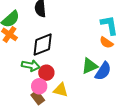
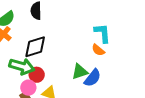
green arrow: (31, 66) -> (22, 66), size x1.4

